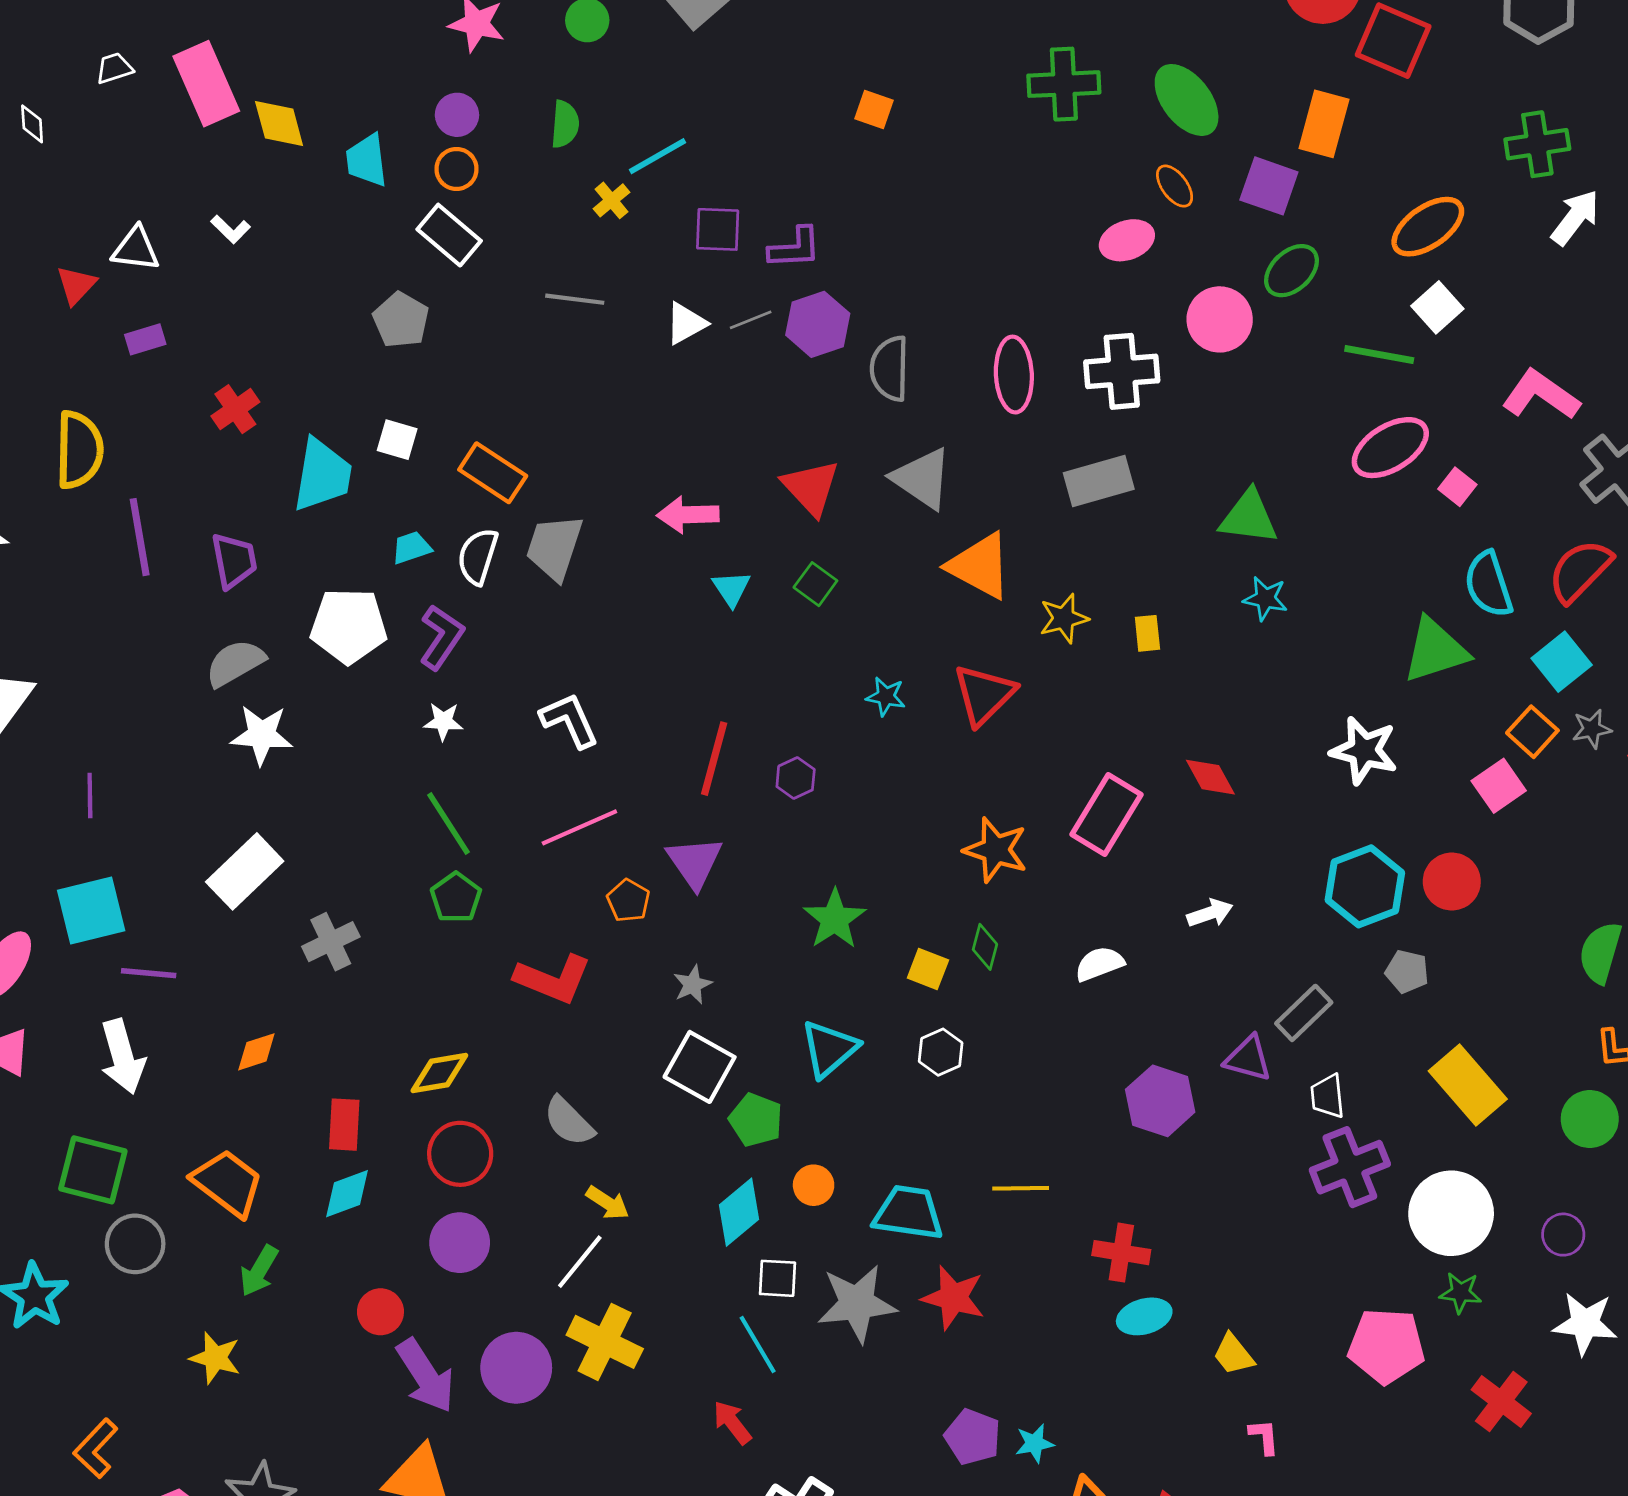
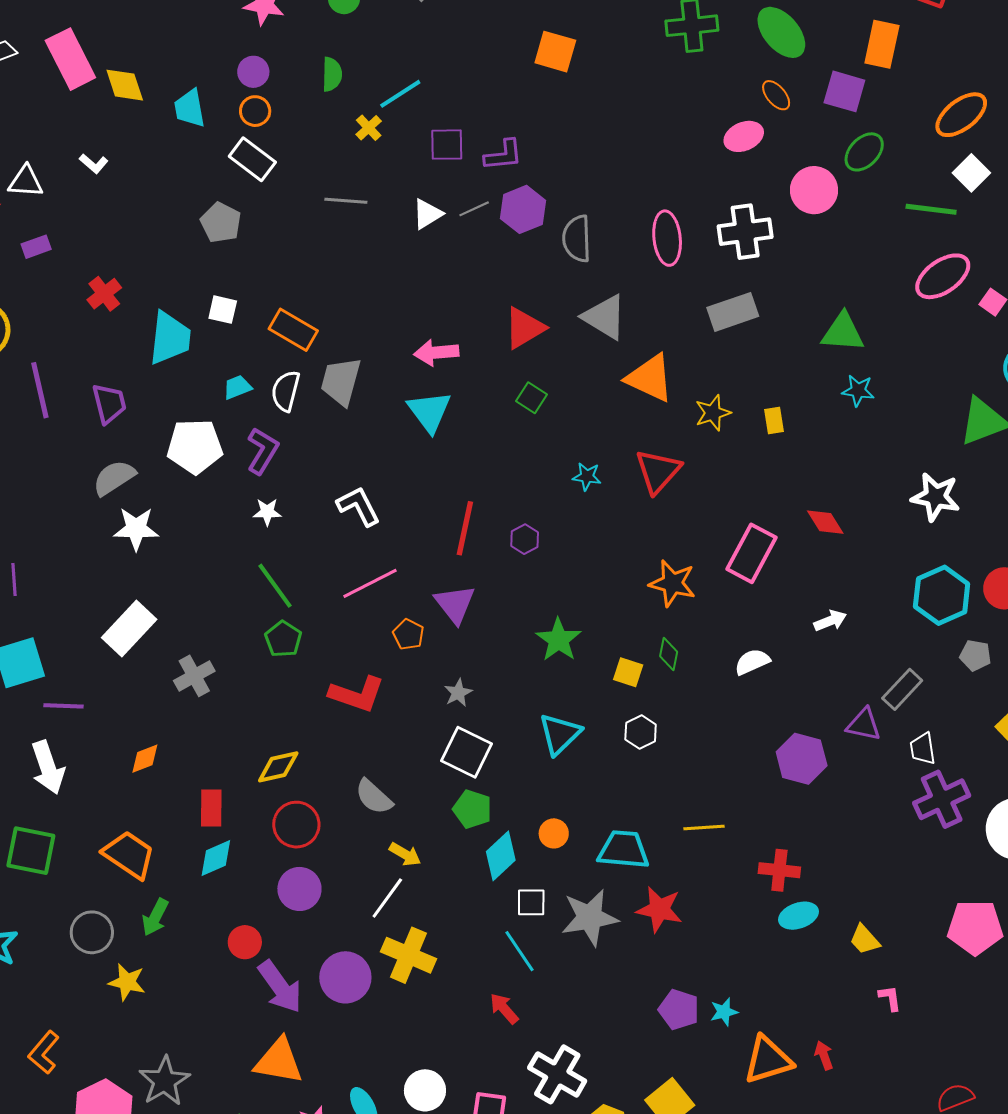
orange square: (874, 109) -> (555, 52), size x1.5
red triangle: (811, 488) -> (524, 328), turned 45
cyan triangle: (731, 589) -> (429, 412), moved, size x1.6
green pentagon: (756, 1120) -> (472, 809), moved
gray circle: (135, 1244) -> (92, 932), moved

